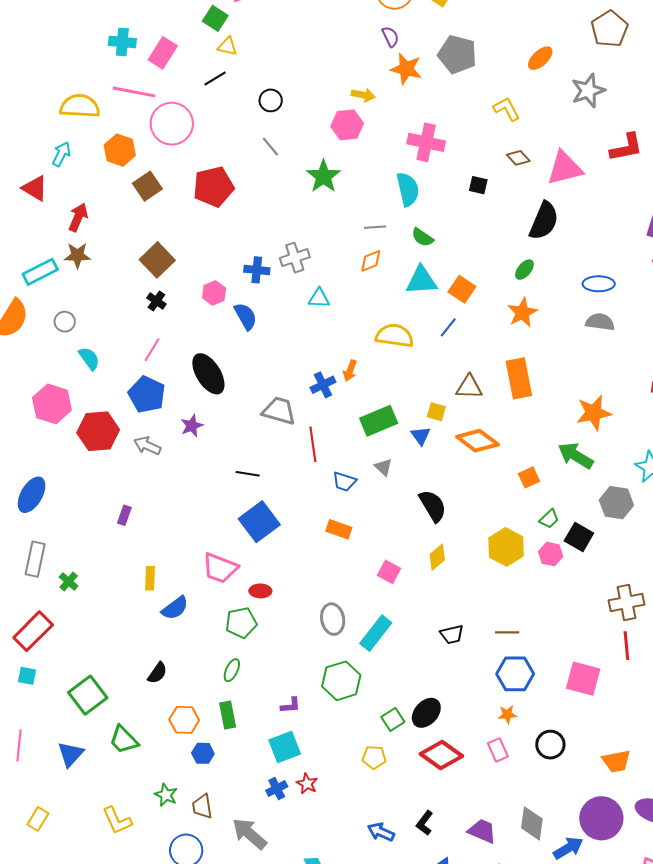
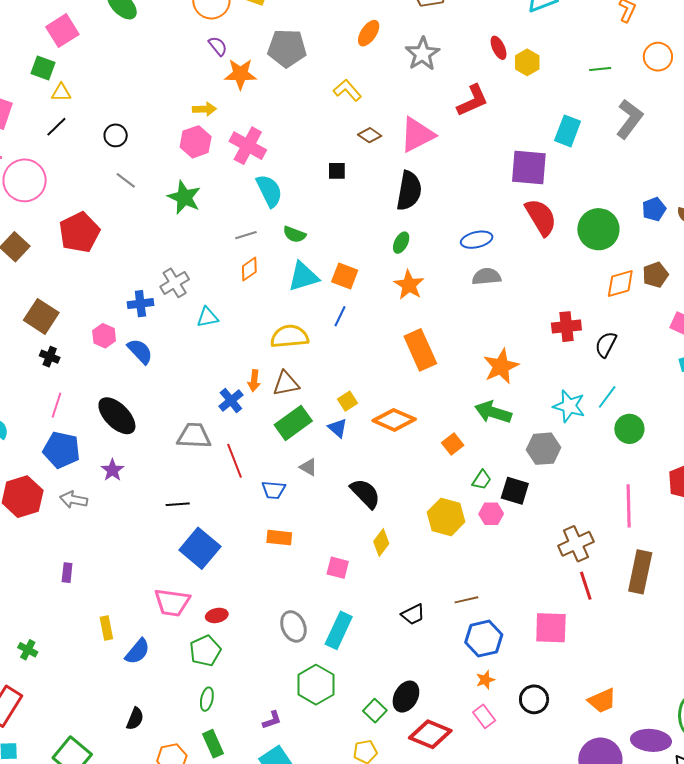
pink cross: (426, 142) -> (248, 146), moved, turned 30
brown triangle: (469, 387) -> (286, 384), moved
yellow square: (436, 412) -> (347, 401), turned -36

